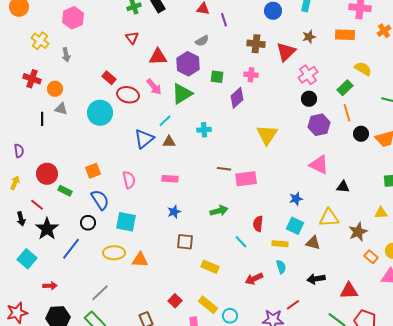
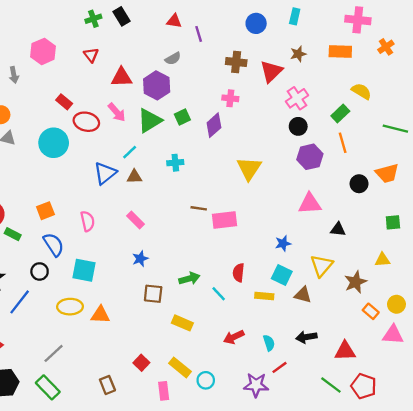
pink hexagon: (73, 18) -> (43, 51), moved
green square: (217, 77) -> (182, 117), moved, turned -32
black circle: (361, 134) -> (359, 184), moved
pink triangle: (319, 165) -> (310, 204), turned -30
pink rectangle: (170, 179) -> (136, 220), turned 42
green arrow: (219, 211) -> (189, 279), moved
yellow triangle: (329, 218) -> (322, 266), turned -45
cyan semicircle: (281, 267) -> (269, 343), moved

